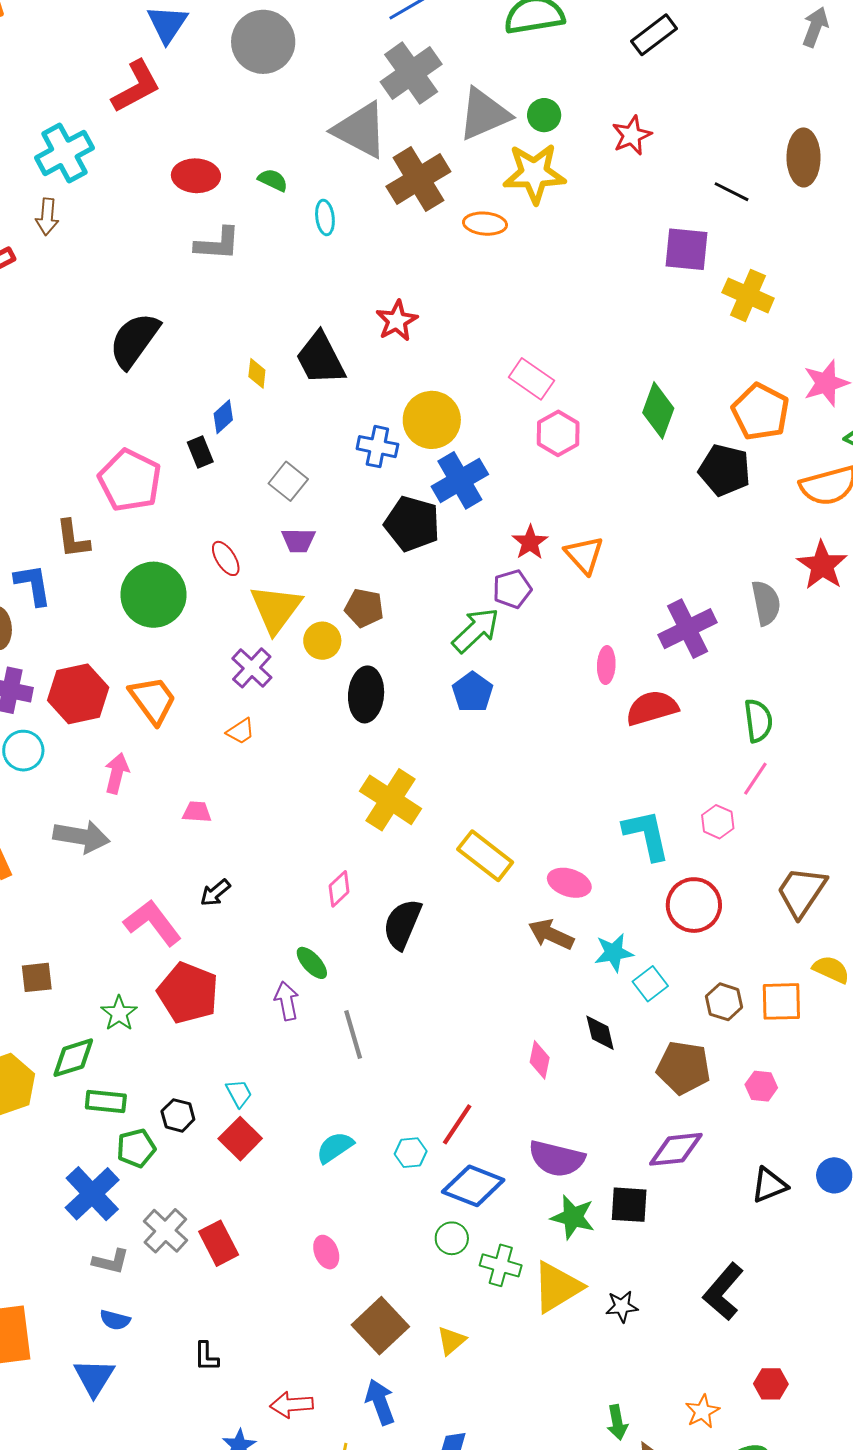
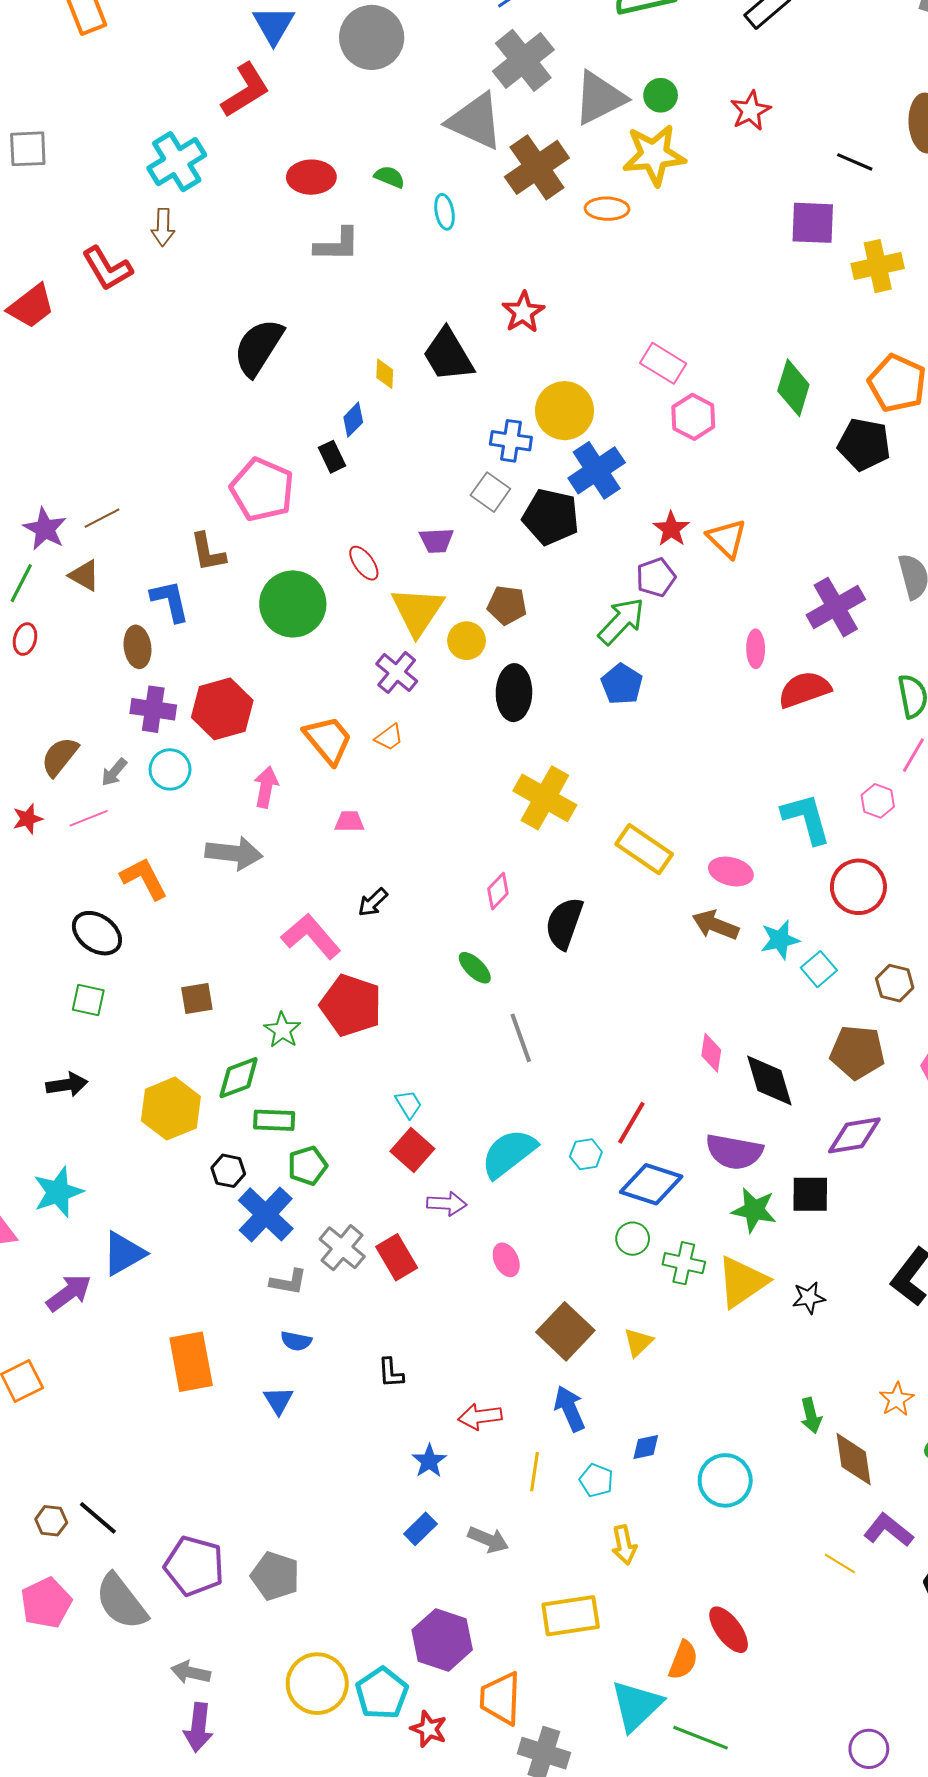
yellow cross: (748, 295) -> (878, 266), turned -33
gray square: (288, 481) -> (490, 492), moved
orange trapezoid: (153, 700) -> (328, 740), moved
purple arrow: (287, 1001) -> (447, 1204), moved, turned 108
black diamond: (600, 1033) -> (769, 1081), moved, size x1.5
black hexagon: (178, 1115) -> (228, 1171), moved
cyan semicircle: (335, 1147) -> (509, 1153), size x1.5
blue triangle: (94, 1377) -> (278, 1400), size x0.7

